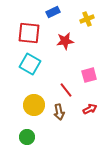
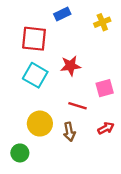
red star: (65, 41) -> (71, 66), moved
red line: (66, 90) -> (78, 106), turned -35
green circle: (27, 137) -> (20, 153), moved

